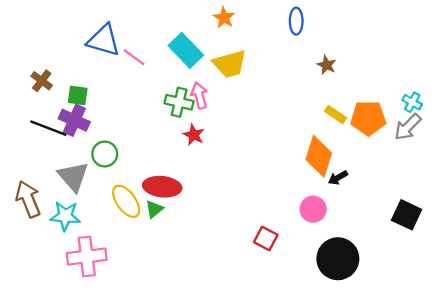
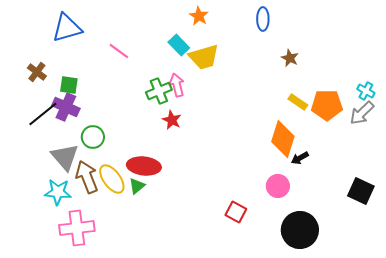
blue triangle: (104, 40) -> (67, 28), moved, turned -32
cyan rectangle: (186, 50) -> (179, 45), moved, size x0.7
green cross: (179, 102) -> (159, 91), turned -35
black line: (48, 128) -> (43, 114), turned -60
brown arrow: (28, 199) -> (87, 177), moved

